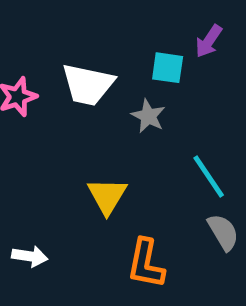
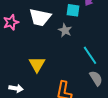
yellow triangle: (107, 196) -> (37, 64), moved

